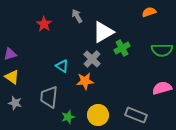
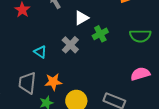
white triangle: (103, 32) -> (81, 18), size x0.7
orange star: (85, 81) -> (53, 82), moved

